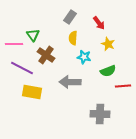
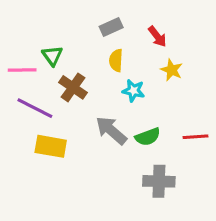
gray rectangle: (70, 17) -> (111, 27), turned 32
green semicircle: (108, 71) -> (148, 137), moved
gray arrow: (70, 82) -> (111, 130), turned 40

